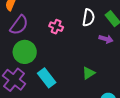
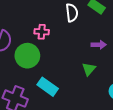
purple arrow: (106, 39) -> (99, 45), moved
green circle: (25, 52) -> (27, 56), moved

